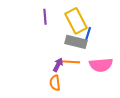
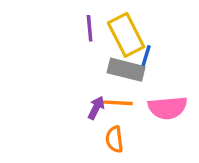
purple line: (45, 17) -> (90, 28), moved
orange semicircle: (55, 83) -> (114, 139), moved

